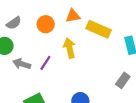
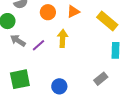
orange triangle: (73, 16) -> (73, 12), turned -32
yellow rectangle: (99, 29) -> (107, 21), moved

